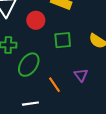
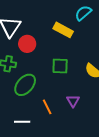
red circle: (36, 20) -> (27, 44), moved

